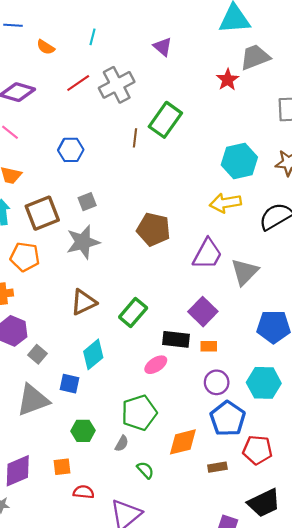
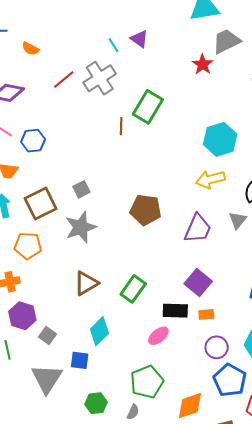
cyan line: (93, 37) -> (113, 45), moved, turned -42
blue hexagon: (71, 150) -> (33, 141), moved
gray triangle: (245, 272) -> (238, 220), moved, size x0.7
gray triangle: (33, 400) -> (47, 379), turned -32

